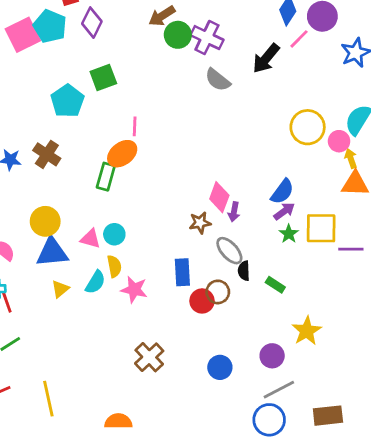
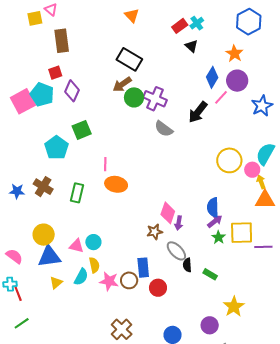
orange ellipse: (122, 154) -> (116, 184), moved, turned 50
green rectangle: (106, 177) -> (77, 193), moved
blue semicircle: (282, 192) -> (213, 207), turned 144
brown circle: (218, 292) -> (129, 280), moved

